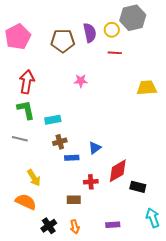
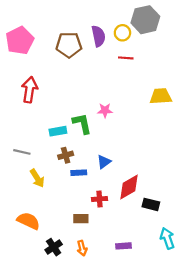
pink star: (81, 81) -> (105, 110), moved
green L-shape: (26, 110) -> (82, 124), moved
yellow arrow: (34, 178) -> (37, 178), moved

